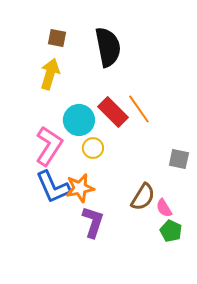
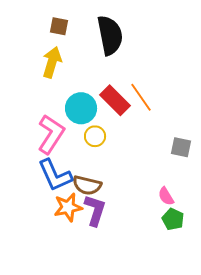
orange star: (80, 188) -> (68, 207), moved
brown semicircle: (143, 197) -> (87, 185), moved, turned 72

